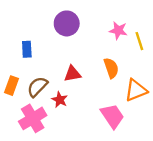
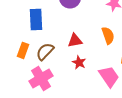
blue rectangle: (27, 49) -> (36, 19), size x1.5
red star: (60, 100) -> (79, 62), moved

